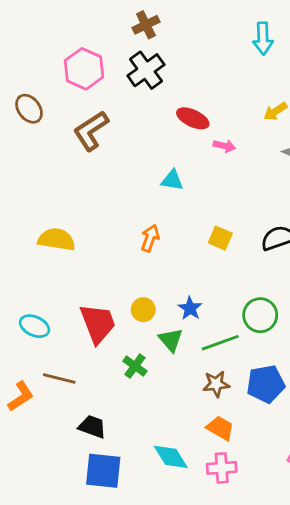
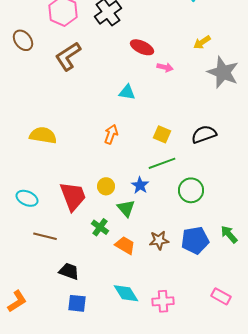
green line: (220, 343) -> (162, 163), moved
orange L-shape: (21, 396) -> (17, 301), moved
orange trapezoid: (220, 428) -> (125, 245), moved
blue square: (103, 471) -> (77, 303), size x0.7

